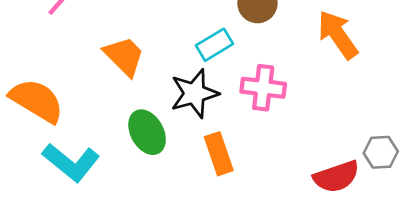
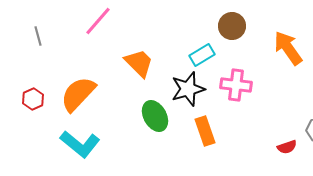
orange semicircle: (37, 101) -> (78, 94), turned -78
cyan L-shape: (71, 162) -> (80, 144), moved
red semicircle: (336, 177) -> (287, 147), size x0.6

